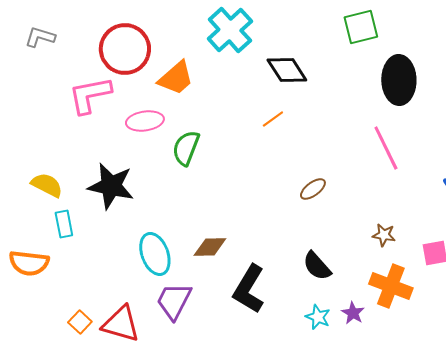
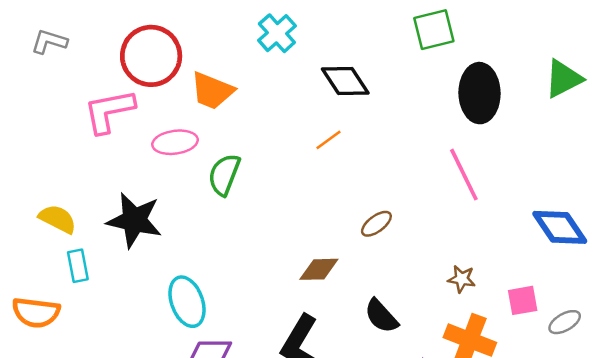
cyan cross: (230, 30) -> (277, 33), size x0.7
orange trapezoid: (176, 78) -> (212, 91), turned 63
brown diamond: (210, 247) -> (319, 269), moved

